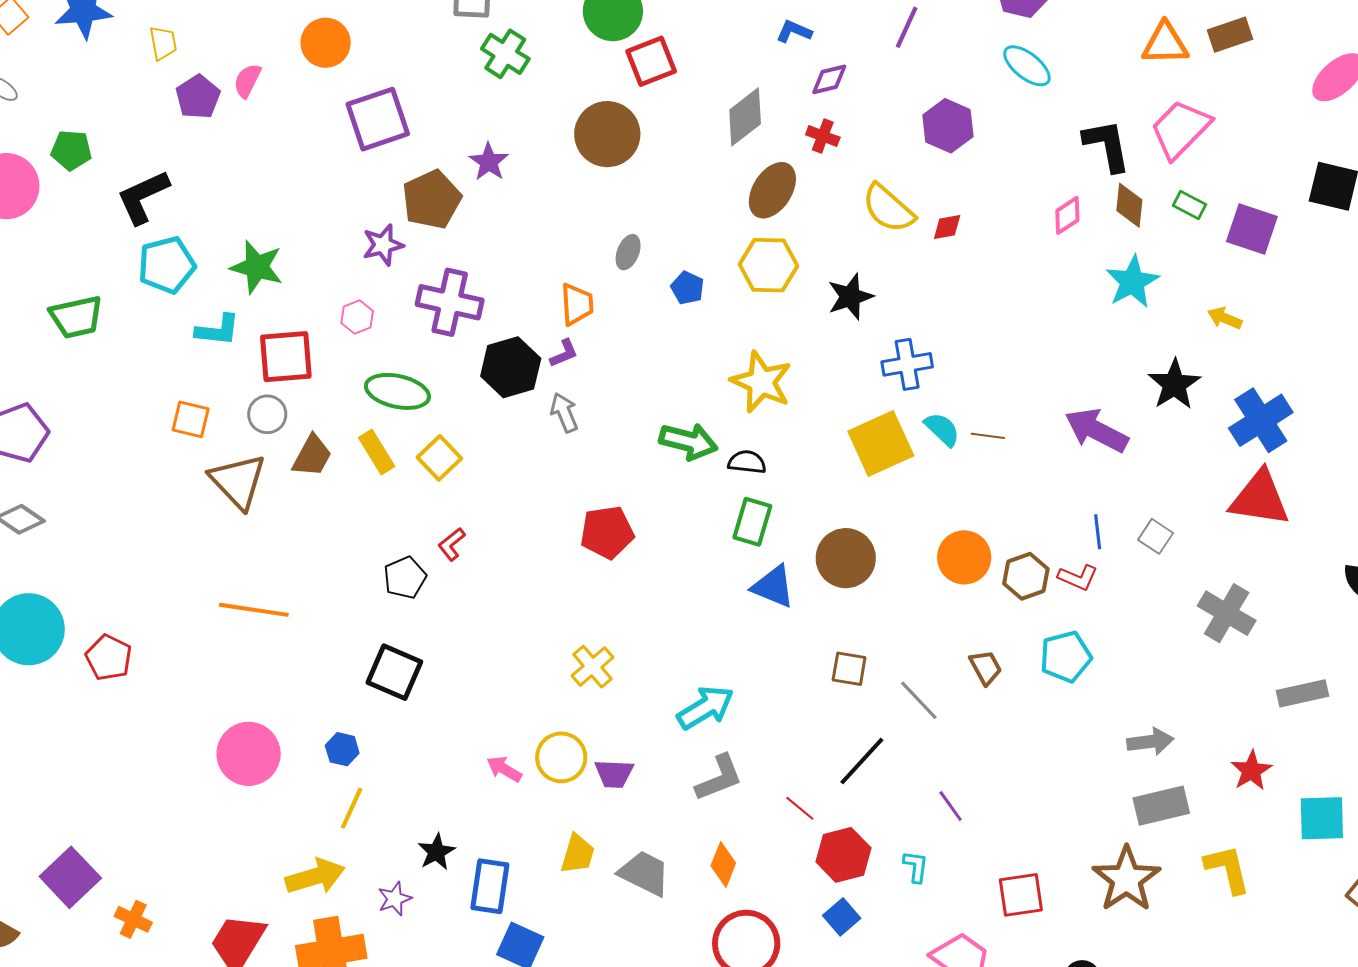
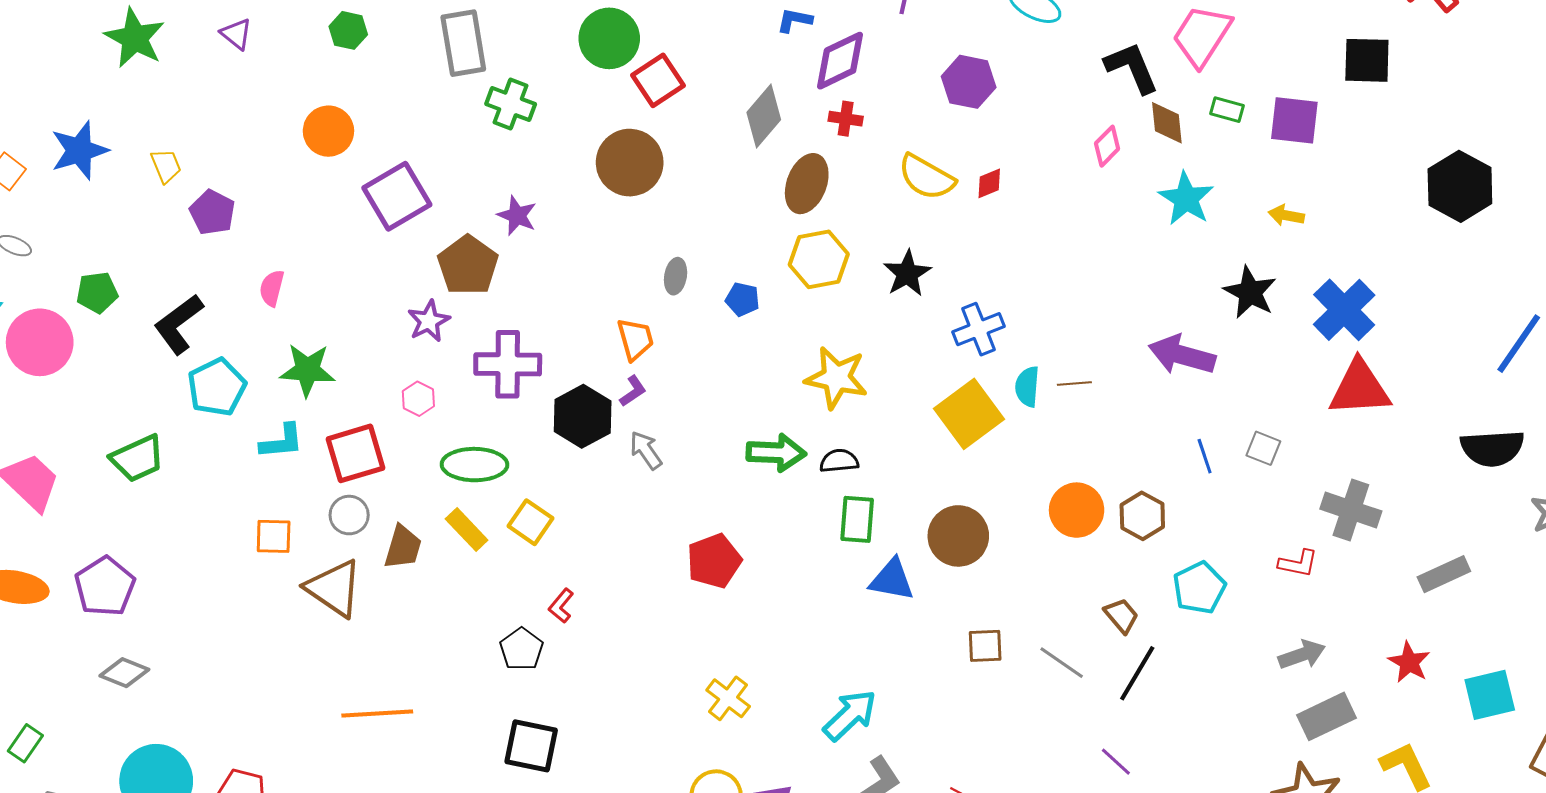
purple diamond: (829, 79) -> (840, 61), size x1.6
pink semicircle: (247, 81) -> (272, 288), moved
cyan semicircle: (942, 429) -> (1027, 387), turned -117
red L-shape: (1078, 577) -> (1298, 563), moved
black line: (862, 761) -> (1137, 673), moved

